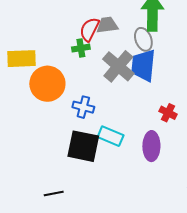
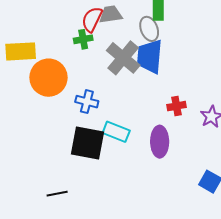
red cross: (168, 113) -> (177, 106), turned -36

